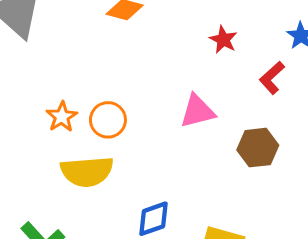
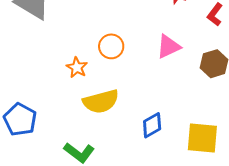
orange circle: (108, 120) -> (111, 46), moved

